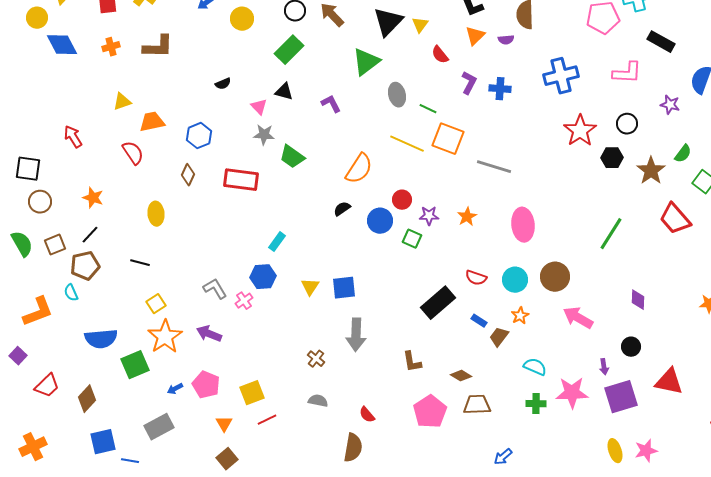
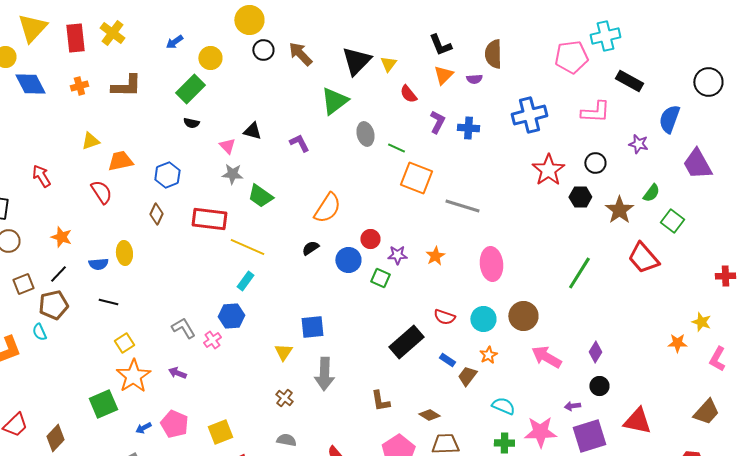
green rectangle: (289, 50) -> (190, 89), moved
black semicircle: (223, 84) -> (191, 123), turned 35
yellow line: (407, 144) -> (247, 247), moved
yellow triangle: (310, 287) -> (283, 352), moved
purple diamond: (638, 300) -> (595, 352), moved, turned 30
purple arrow: (209, 334) -> (177, 373), size x0.7
blue semicircle: (101, 339) -> (98, 264), moved, size x0.6
purple arrow: (604, 367) -> (572, 406), turned 91

